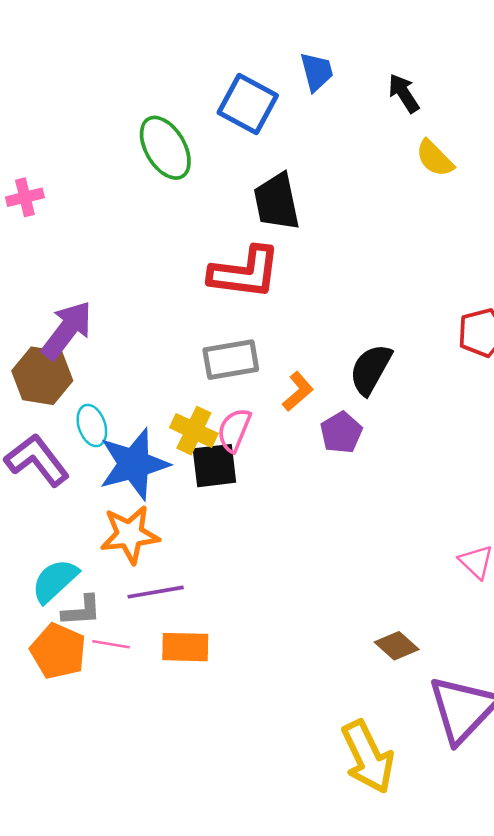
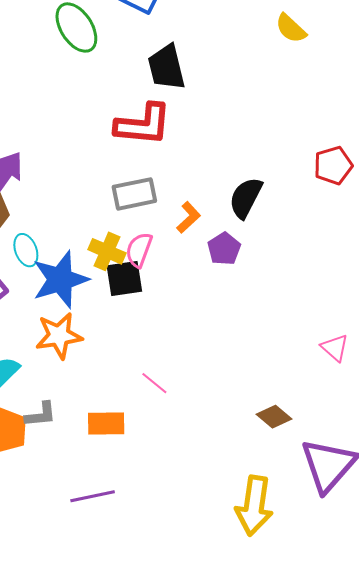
purple line: (156, 592) -> (93, 496), moved
gray L-shape: (82, 611) -> (41, 415), moved
pink line: (111, 644) -> (154, 383), moved, turned 32
yellow arrow: (368, 757) -> (254, 506), turned 36

